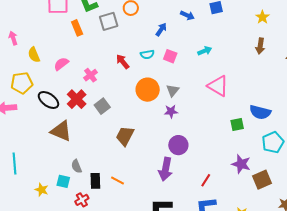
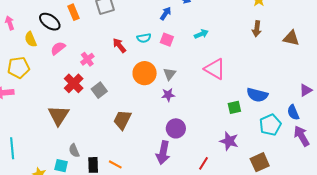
blue arrow: (161, 29) -> (166, 13), moved
black ellipse: (48, 100) -> (50, 22), moved
brown triangle: (61, 131) -> (58, 115), turned 40
purple star: (241, 164) -> (229, 141), moved

